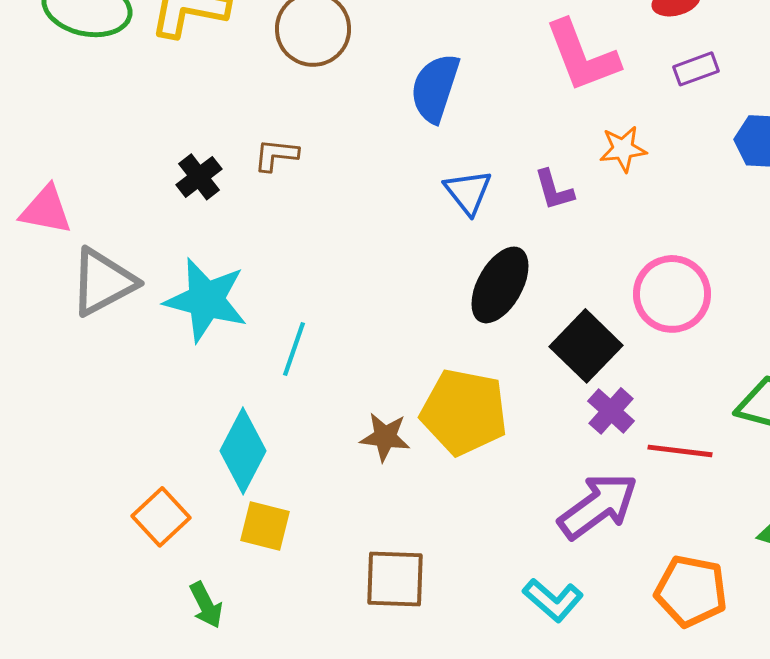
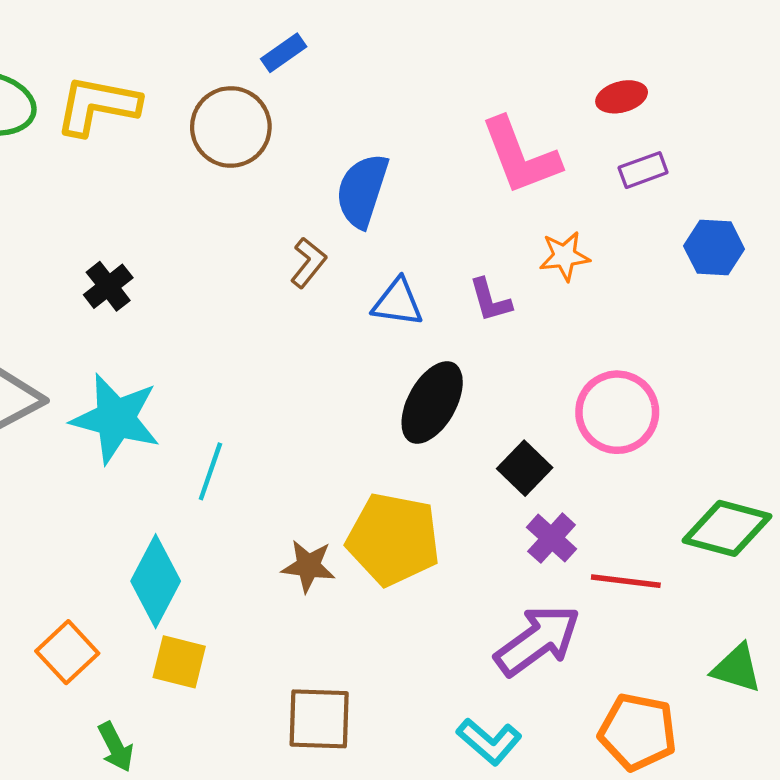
brown L-shape: (276, 155) -> (308, 263), moved, turned 123
blue triangle: (468, 192) -> (398, 302), turned -44
black square: (586, 346) -> (525, 468), size x0.7

